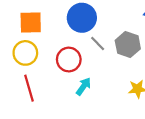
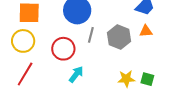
gray line: (98, 43) -> (91, 35), turned 56
red line: (29, 88) -> (25, 74), turned 45

